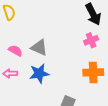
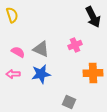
pink cross: (91, 40) -> (75, 45), moved

